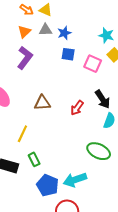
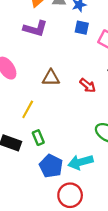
purple L-shape: (25, 58) -> (35, 28), turned 65
red arrow: (77, 108) -> (88, 85), turned -91

